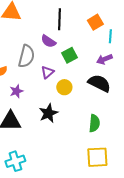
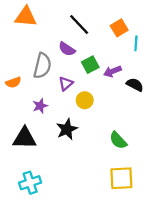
black line: (59, 19) -> (79, 25), turned -45
purple arrow: (104, 59) -> (113, 71), moved
black semicircle: (99, 83) -> (135, 85), moved, size x0.7
purple star: (16, 91) -> (40, 106), moved
green semicircle: (94, 123) -> (118, 140), turned 132

